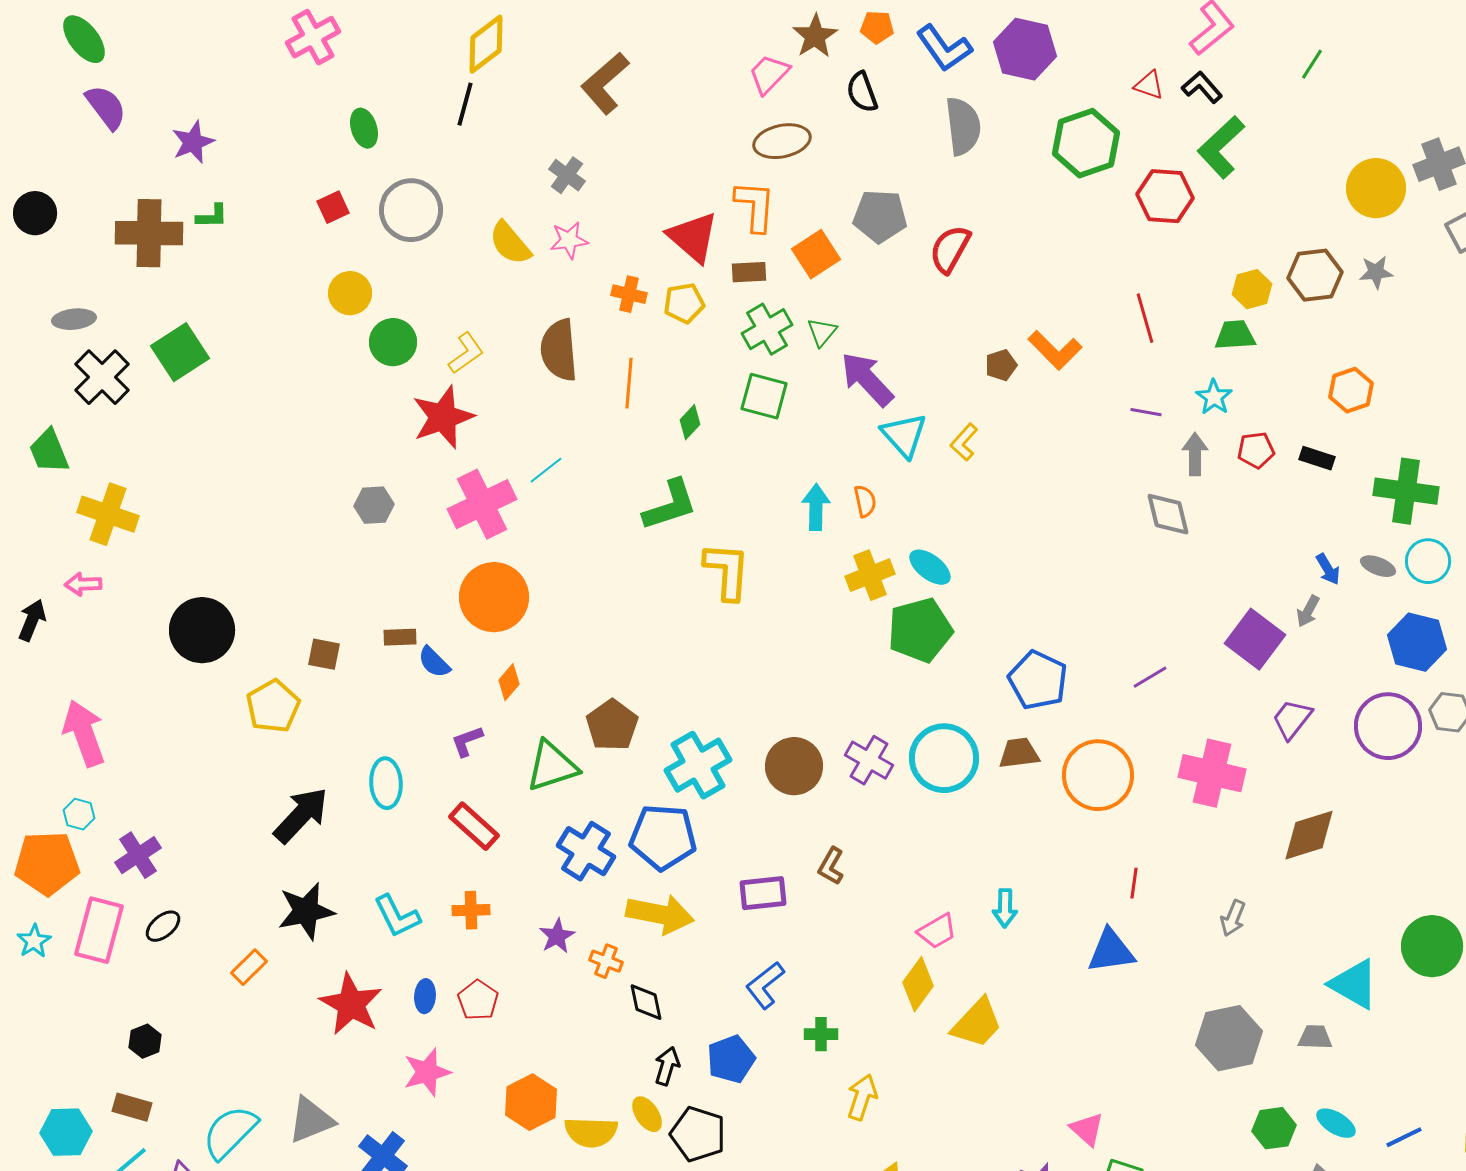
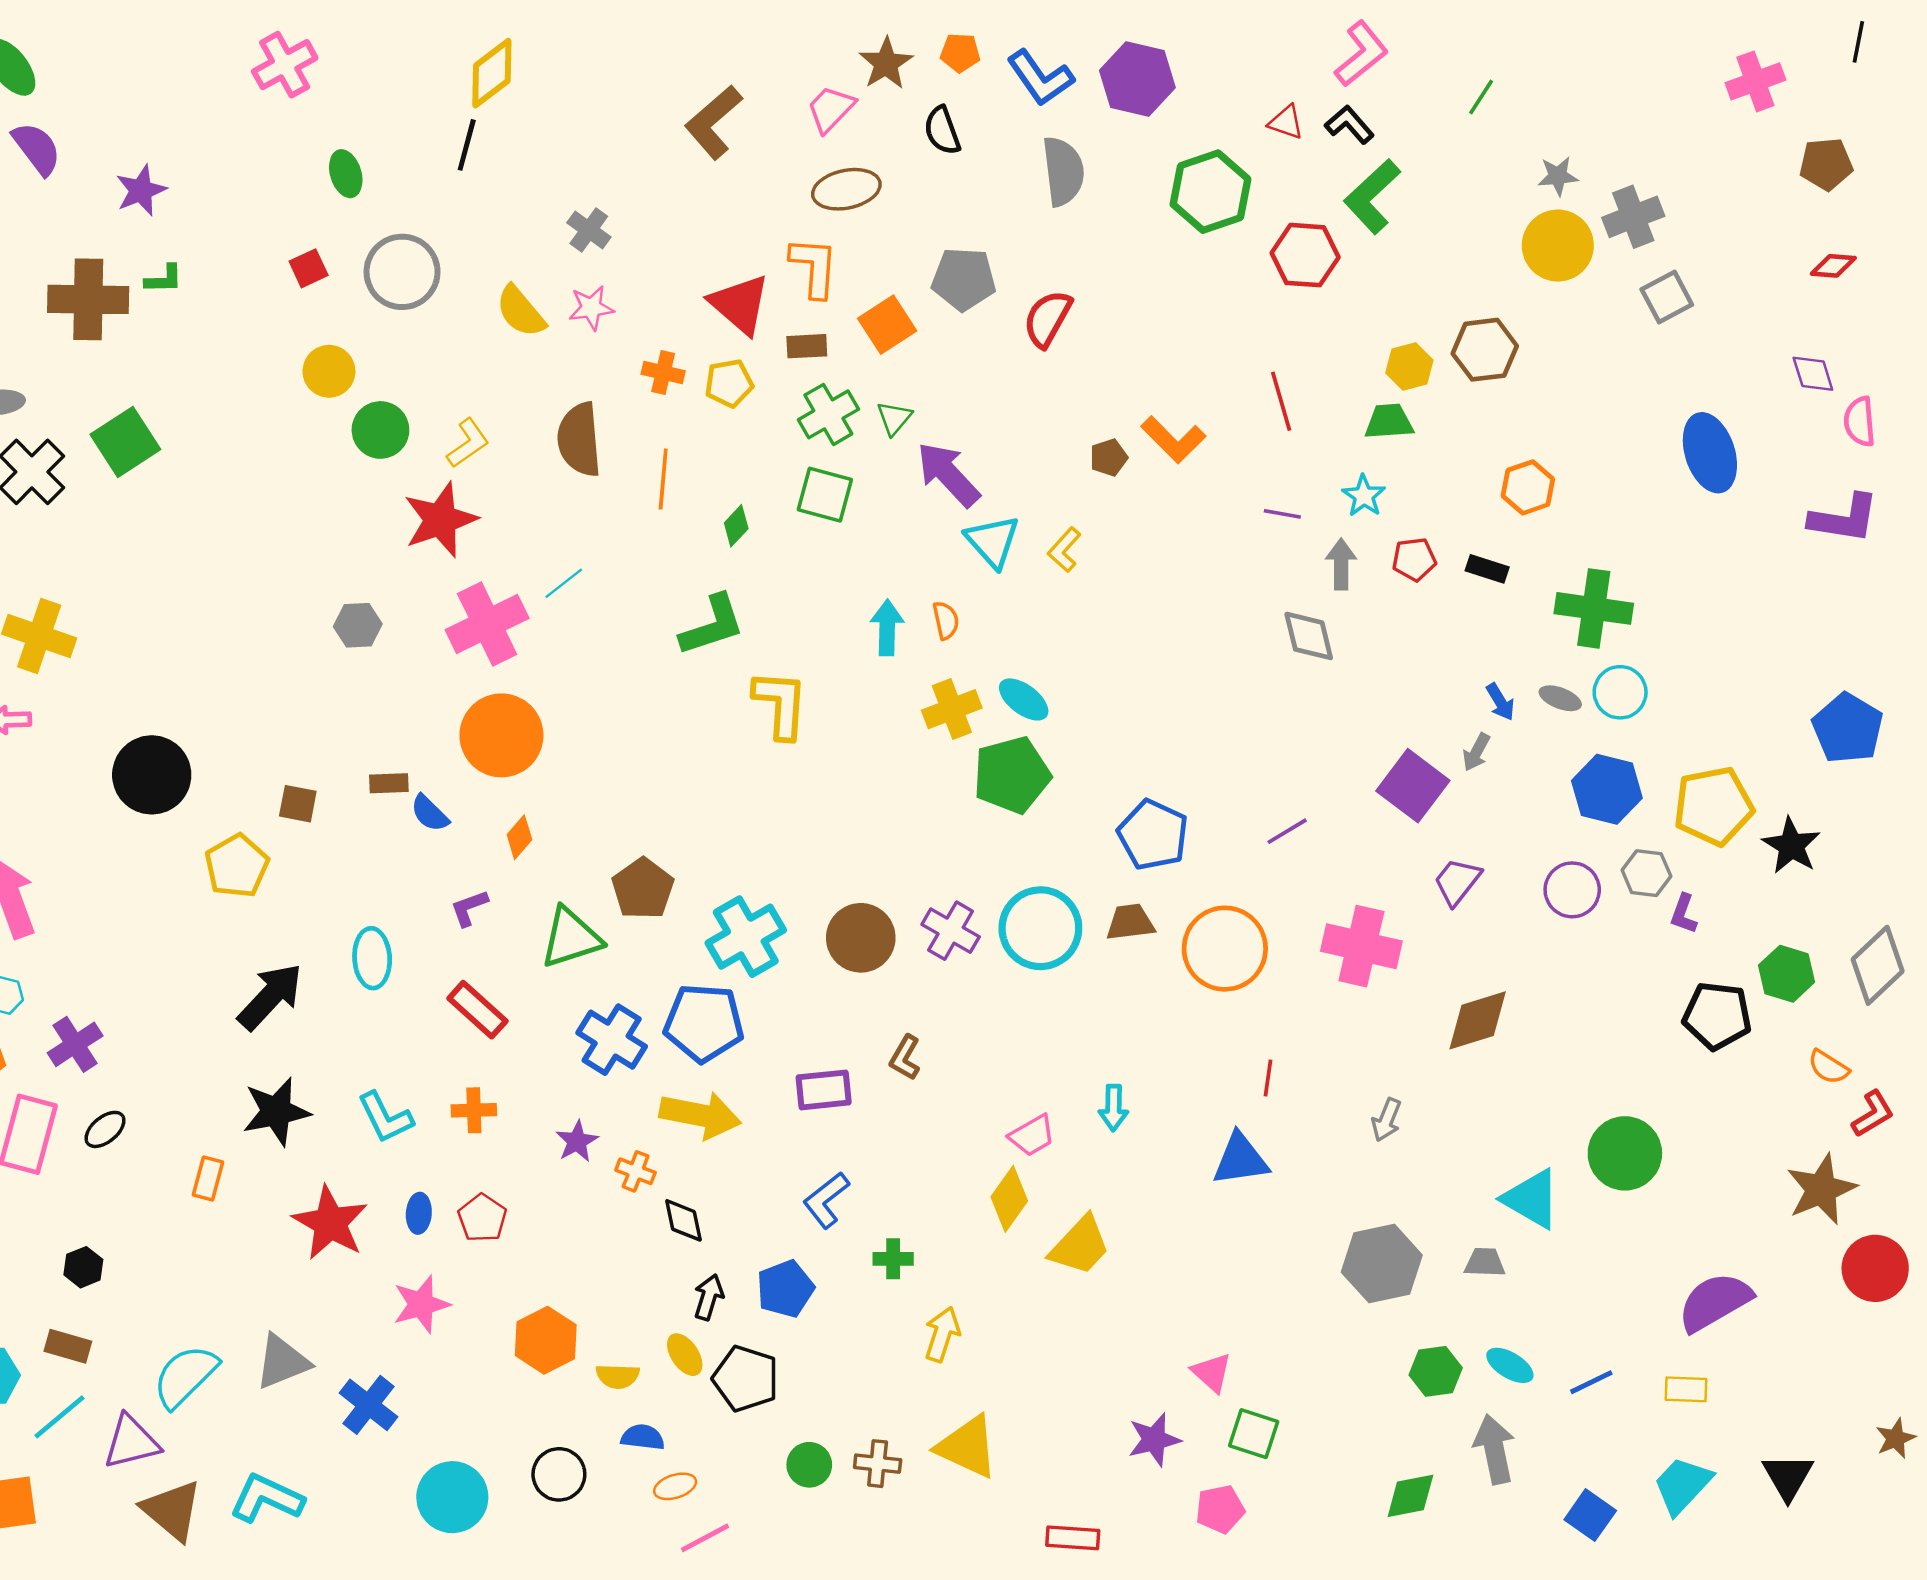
brown L-shape: (605, 83) -> (713, 122), moved
gray star: (1376, 272) -> (1558, 176), moved
purple circle: (1388, 726) -> (1572, 890), size x0.7
orange rectangle: (249, 967) -> (208, 1179), turned -30
yellow semicircle: (591, 1132) -> (618, 1376), size x0.7

